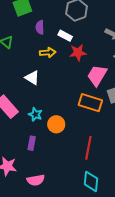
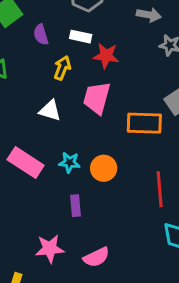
yellow arrow: (48, 53) -> (62, 68), turned -49
red star: (78, 53) -> (106, 56), turned 30
pink trapezoid: (97, 75) -> (97, 98), moved

